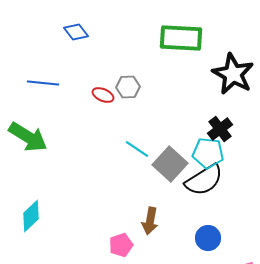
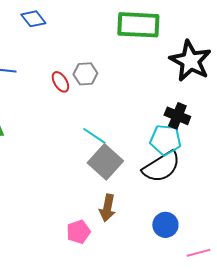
red ellipse: (103, 95) -> (60, 82), turned 35
black cross: (220, 129) -> (177, 116), turned -30
gray square: (170, 164) -> (105, 162), moved

